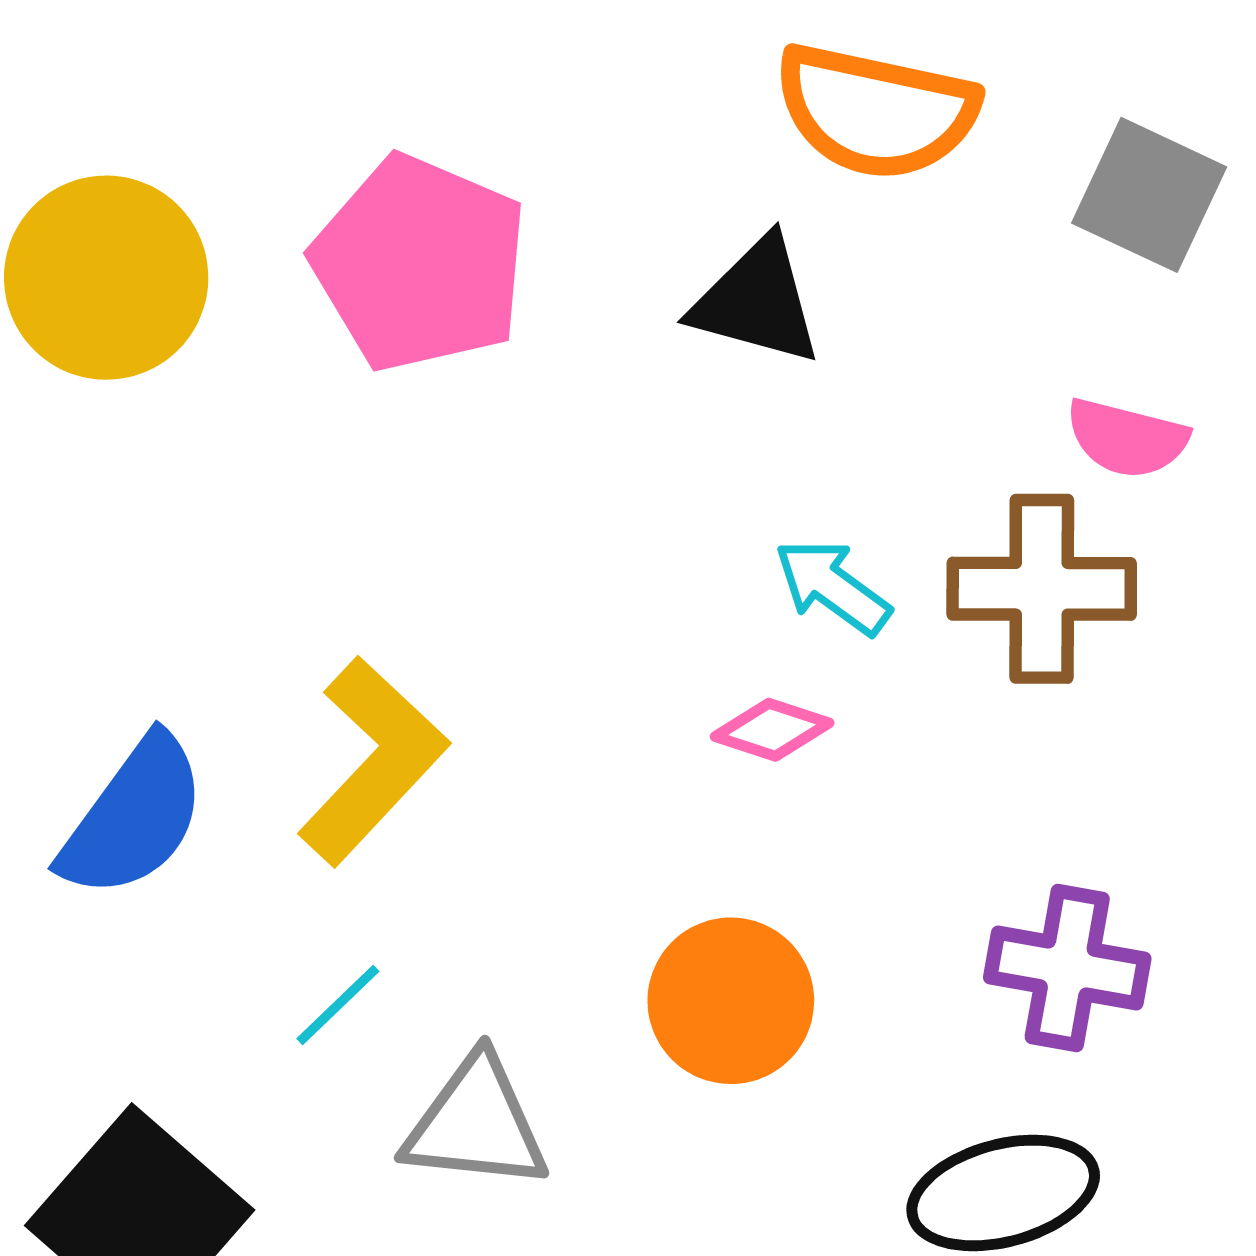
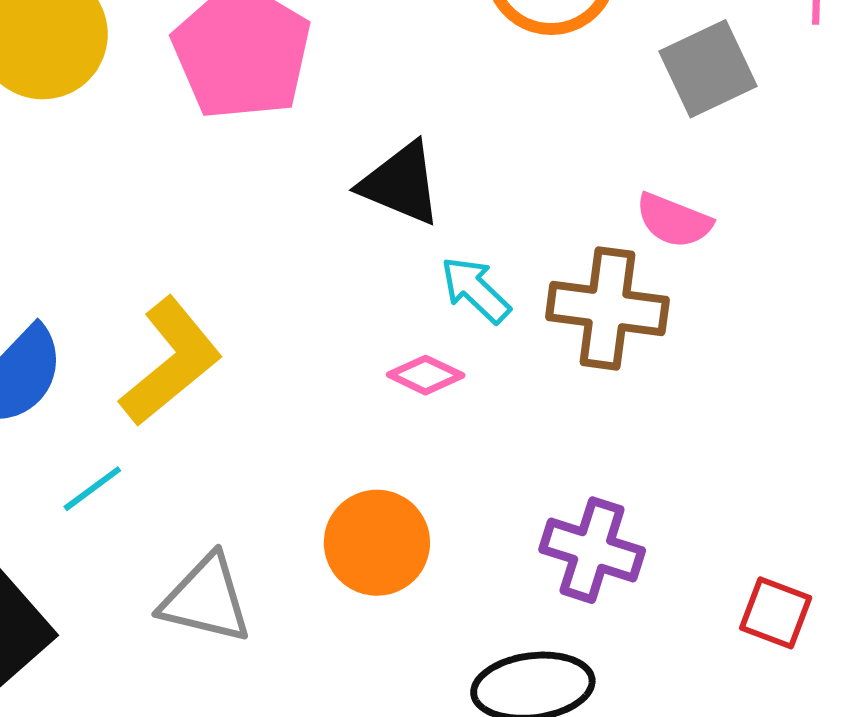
gray square: (1149, 195) -> (708, 69), turned 32
black triangle: (757, 301) -> (401, 183), moved
cyan line: (338, 1005) -> (92, 489), moved

